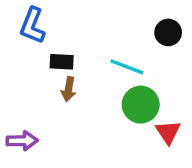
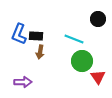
blue L-shape: (32, 26) -> (19, 34), moved
purple arrow: (22, 141) -> (23, 82), moved

